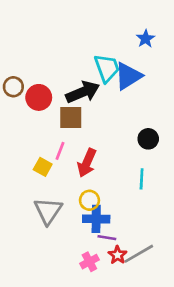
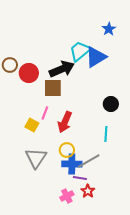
cyan trapezoid: (107, 68) -> (80, 51), turned -110
gray line: (139, 254) -> (89, 161), moved

